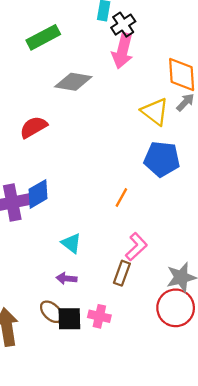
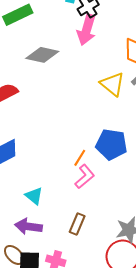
blue pentagon: (162, 159) -> (111, 144), moved
pink L-shape: (136, 247) -> (85, 177), moved
purple arrow: (66, 278) -> (29, 226), size x1.5

